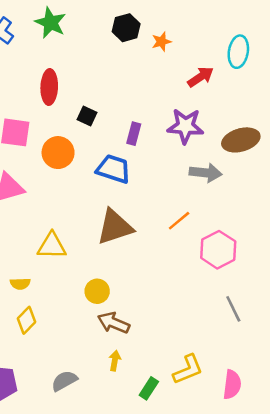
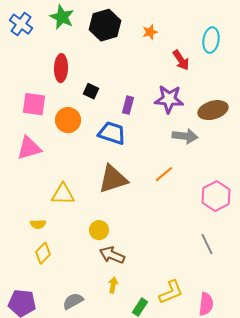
black hexagon: (126, 28) -> (105, 25), moved, size x1.4
red arrow: (201, 77) -> (181, 60), turned 90
pink hexagon: (218, 250) -> (216, 196), moved

